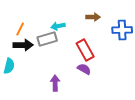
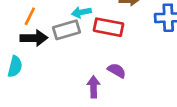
red rectangle: (85, 50) -> (109, 27), moved, turned -50
purple arrow: (55, 83) -> (94, 87), moved

